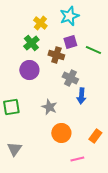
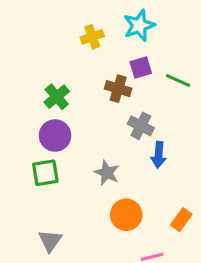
yellow cross: (40, 23) -> (92, 37), turned 32
green cross: (31, 43) -> (57, 97), moved
purple circle: (29, 70) -> (55, 136), moved

